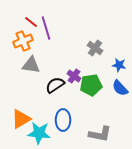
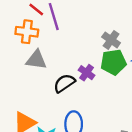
orange cross: (23, 41) -> (27, 32), turned 30
green pentagon: (91, 85) -> (113, 62), moved

